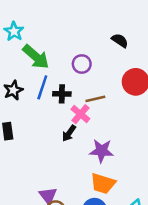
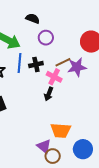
black semicircle: (120, 41) -> (33, 18), moved
purple star: (102, 151) -> (77, 67), moved
orange trapezoid: (103, 183) -> (61, 130), moved

